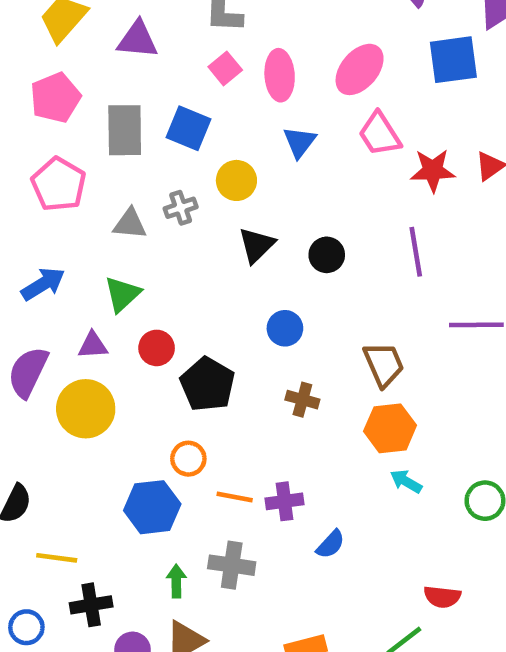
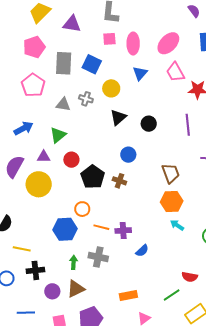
pink square: (225, 68) -> (109, 39), turned 32
gray cross: (181, 208) -> (86, 99), turned 32
brown cross: (302, 400) -> (119, 181), moved

